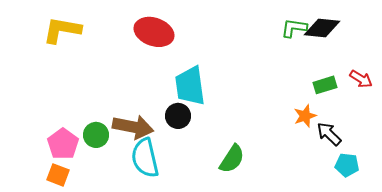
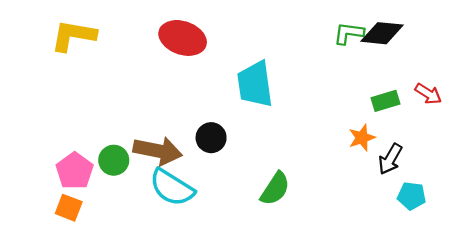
cyan trapezoid: (190, 86) -> (255, 84), moved
black arrow: (329, 134) -> (390, 159), turned -104
cyan semicircle: (145, 158) -> (172, 188), turned -45

